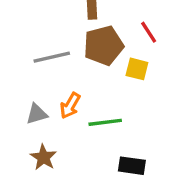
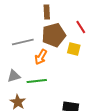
orange arrow: (70, 106) -> (41, 57), moved
green line: (105, 122) -> (37, 81), moved

